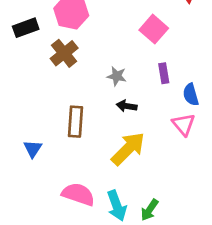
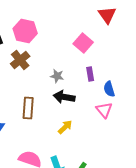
black arrow: (127, 106) -> (64, 97), size x1.5
yellow arrow: (128, 149) -> (65, 127), size x0.6

